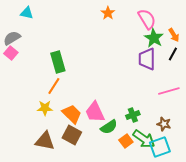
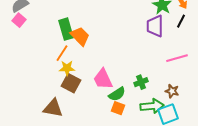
yellow star: (45, 108) -> (67, 68), moved
orange trapezoid: (72, 114) -> (80, 36), moved
brown square: (72, 135) -> (71, 83), moved
green arrow: (144, 139) -> (152, 106), turned -40
orange square: (126, 141) -> (118, 108), moved, turned -32

